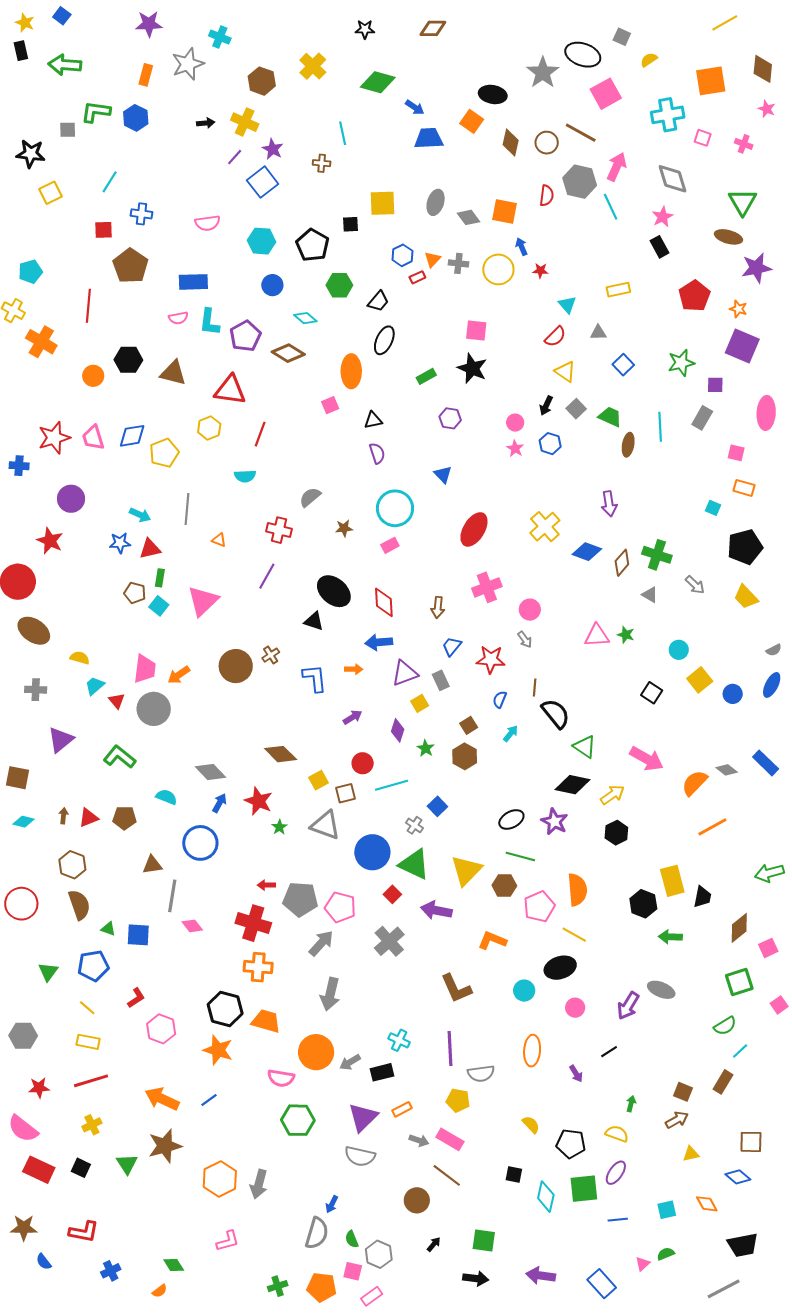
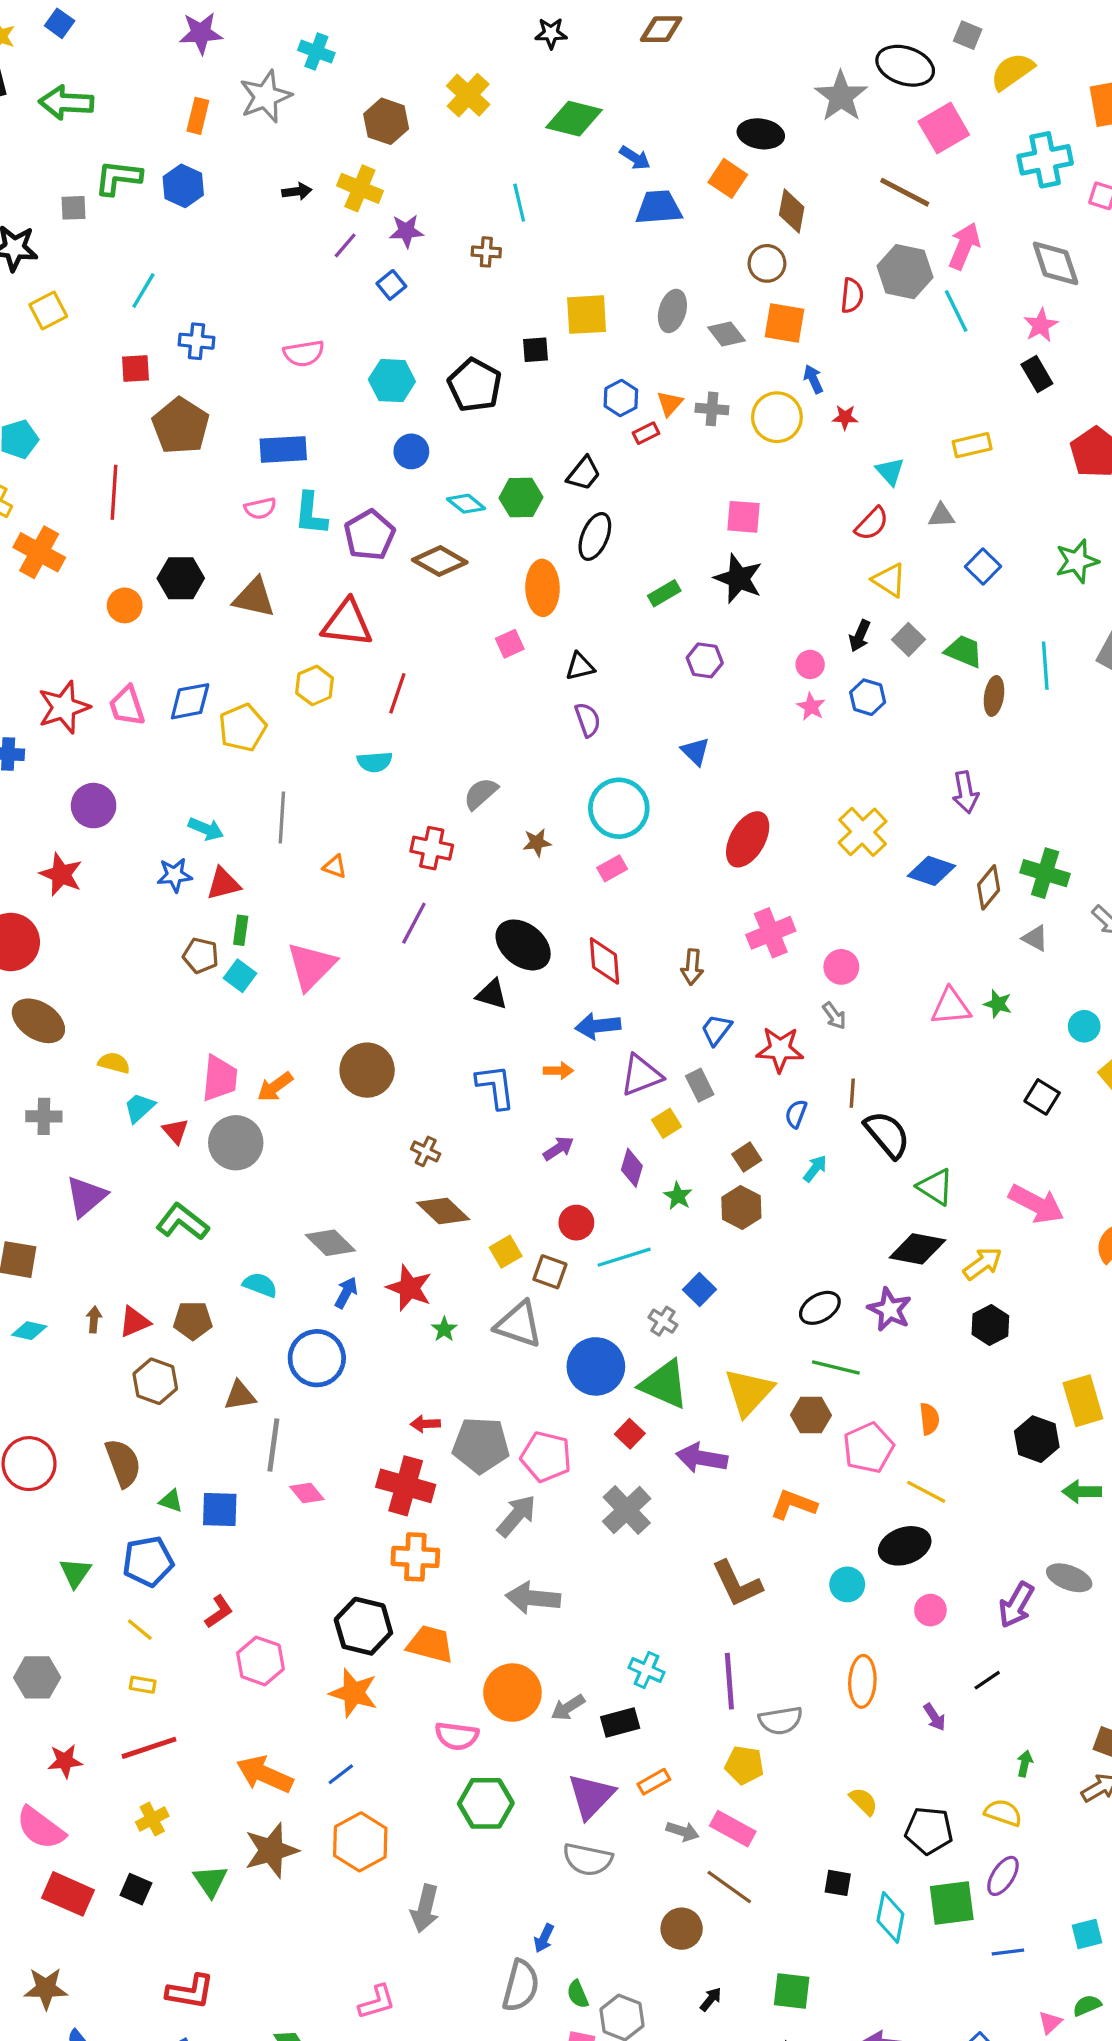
yellow semicircle: (649, 60) -> (1012, 71), size x1.6
brown circle: (547, 143) -> (767, 263), moved
purple star: (273, 149) -> (406, 231), turned -30
blue square: (263, 182) -> (391, 285), size x0.6
green hexagon: (339, 285) -> (521, 498), moved
brown cross: (271, 655) -> (426, 1151), moved, turned -30
brown square: (346, 793) -> (550, 1272), turned 35
brown hexagon: (72, 865) -> (155, 1381), moved
orange semicircle: (577, 890) -> (929, 1419), size x0.6
gray arrow: (330, 994) -> (533, 1598), turned 84
yellow rectangle: (88, 1042) -> (143, 1685), size x0.7
orange hexagon: (220, 1179) -> (360, 1842), moved
red L-shape: (84, 1232) -> (190, 1992), moved

